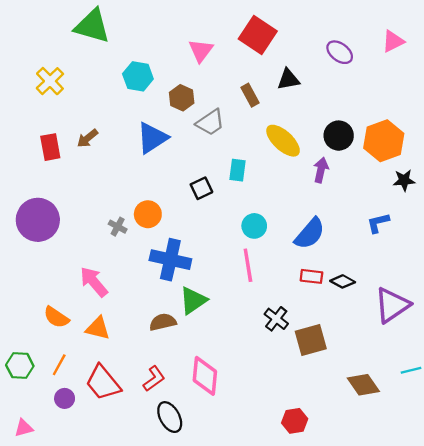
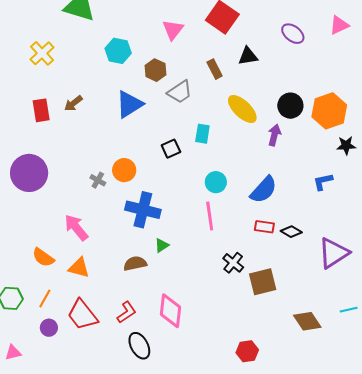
green triangle: (193, 300) -> (162, 245), size x0.6

